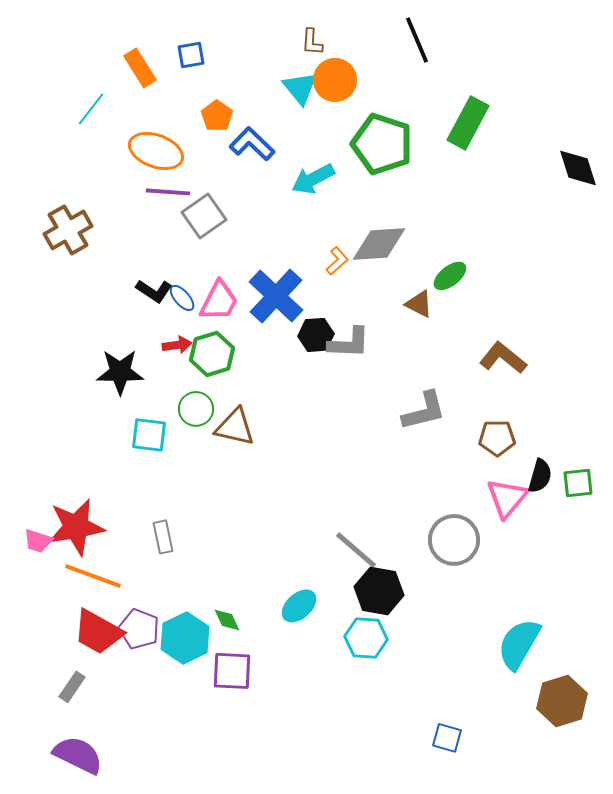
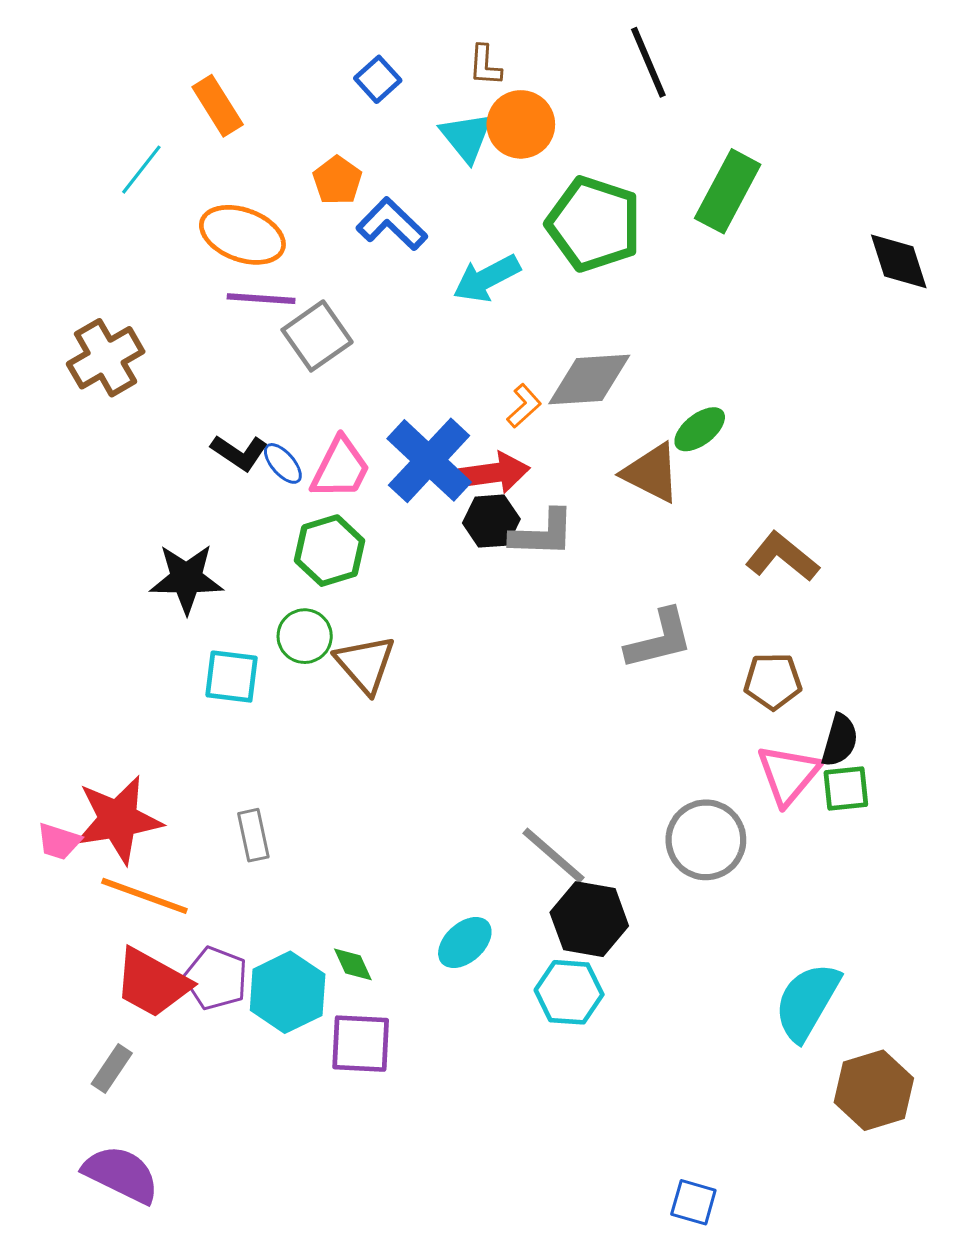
blue square: (191, 55) -> (378, 79), moved, turned -32
brown triangle: (419, 304) -> (651, 473), size x1.4
red arrow: (177, 345) -> (494, 473), moved, size x1.5
brown triangle: (235, 427) -> (365, 664), turned 36
green square: (578, 483) -> (846, 789), moved
blue square: (447, 738) -> (693, 1202), moved

